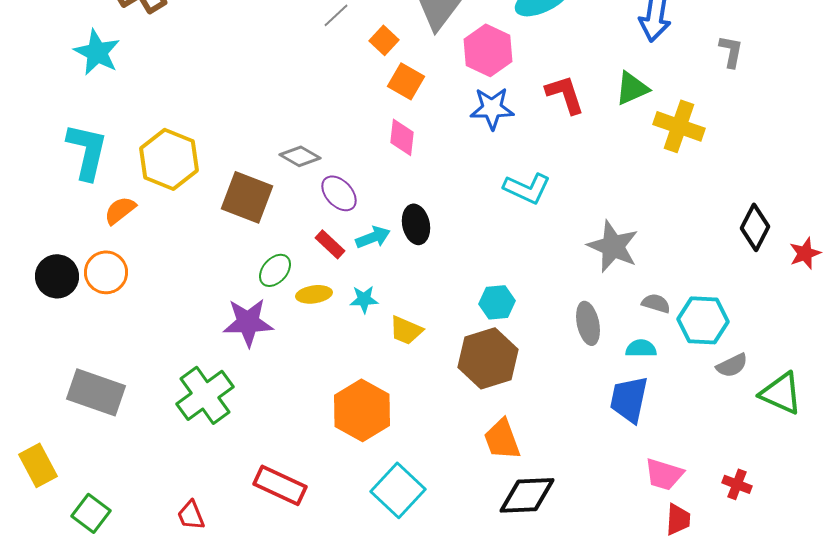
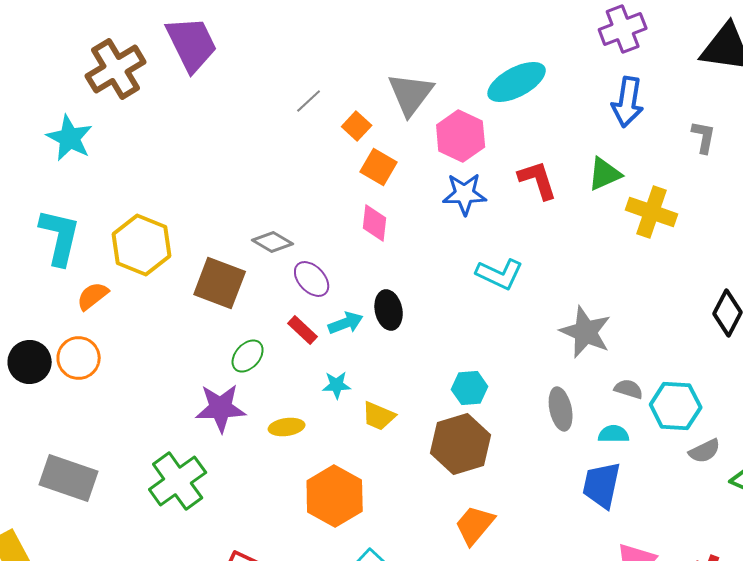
yellow ellipse: (314, 294) -> (287, 427), moved
orange trapezoid: (502, 439) -> (475, 525), turned 60

